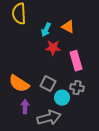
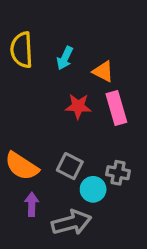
cyan arrow: (46, 30) -> (65, 58), moved
pink rectangle: (76, 61) -> (116, 108), moved

